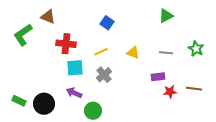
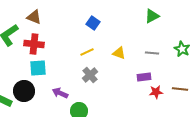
red cross: (66, 44) -> (34, 44), moved
cyan square: (75, 68) -> (38, 68), moved
black circle: (44, 104) -> (24, 91), moved

